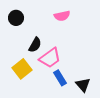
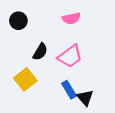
pink trapezoid: (50, 58) -> (70, 56), moved
black triangle: (83, 85) -> (85, 98), moved

